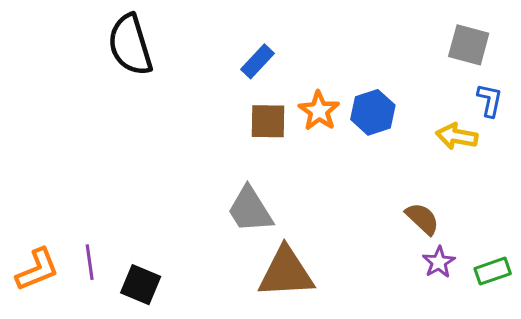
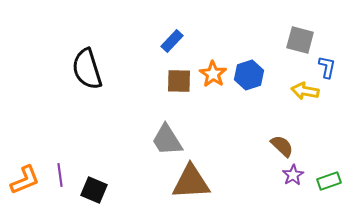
black semicircle: (130, 45) -> (87, 69), moved
gray square: (469, 45) -> (300, 40), moved

